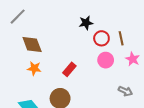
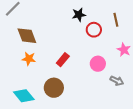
brown line: (121, 38) -> (116, 20), moved
pink circle: (106, 60) -> (98, 64), moved

